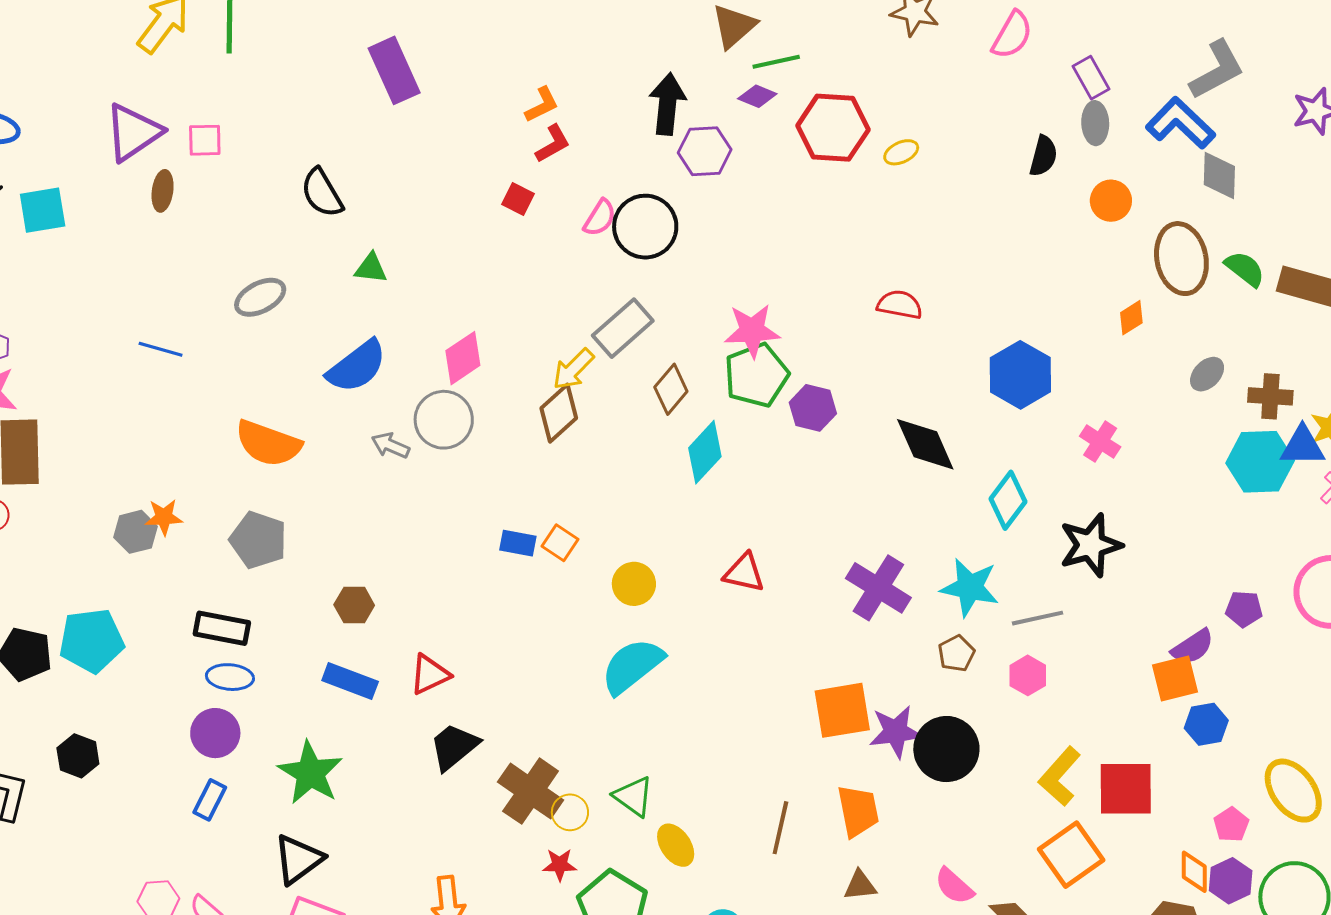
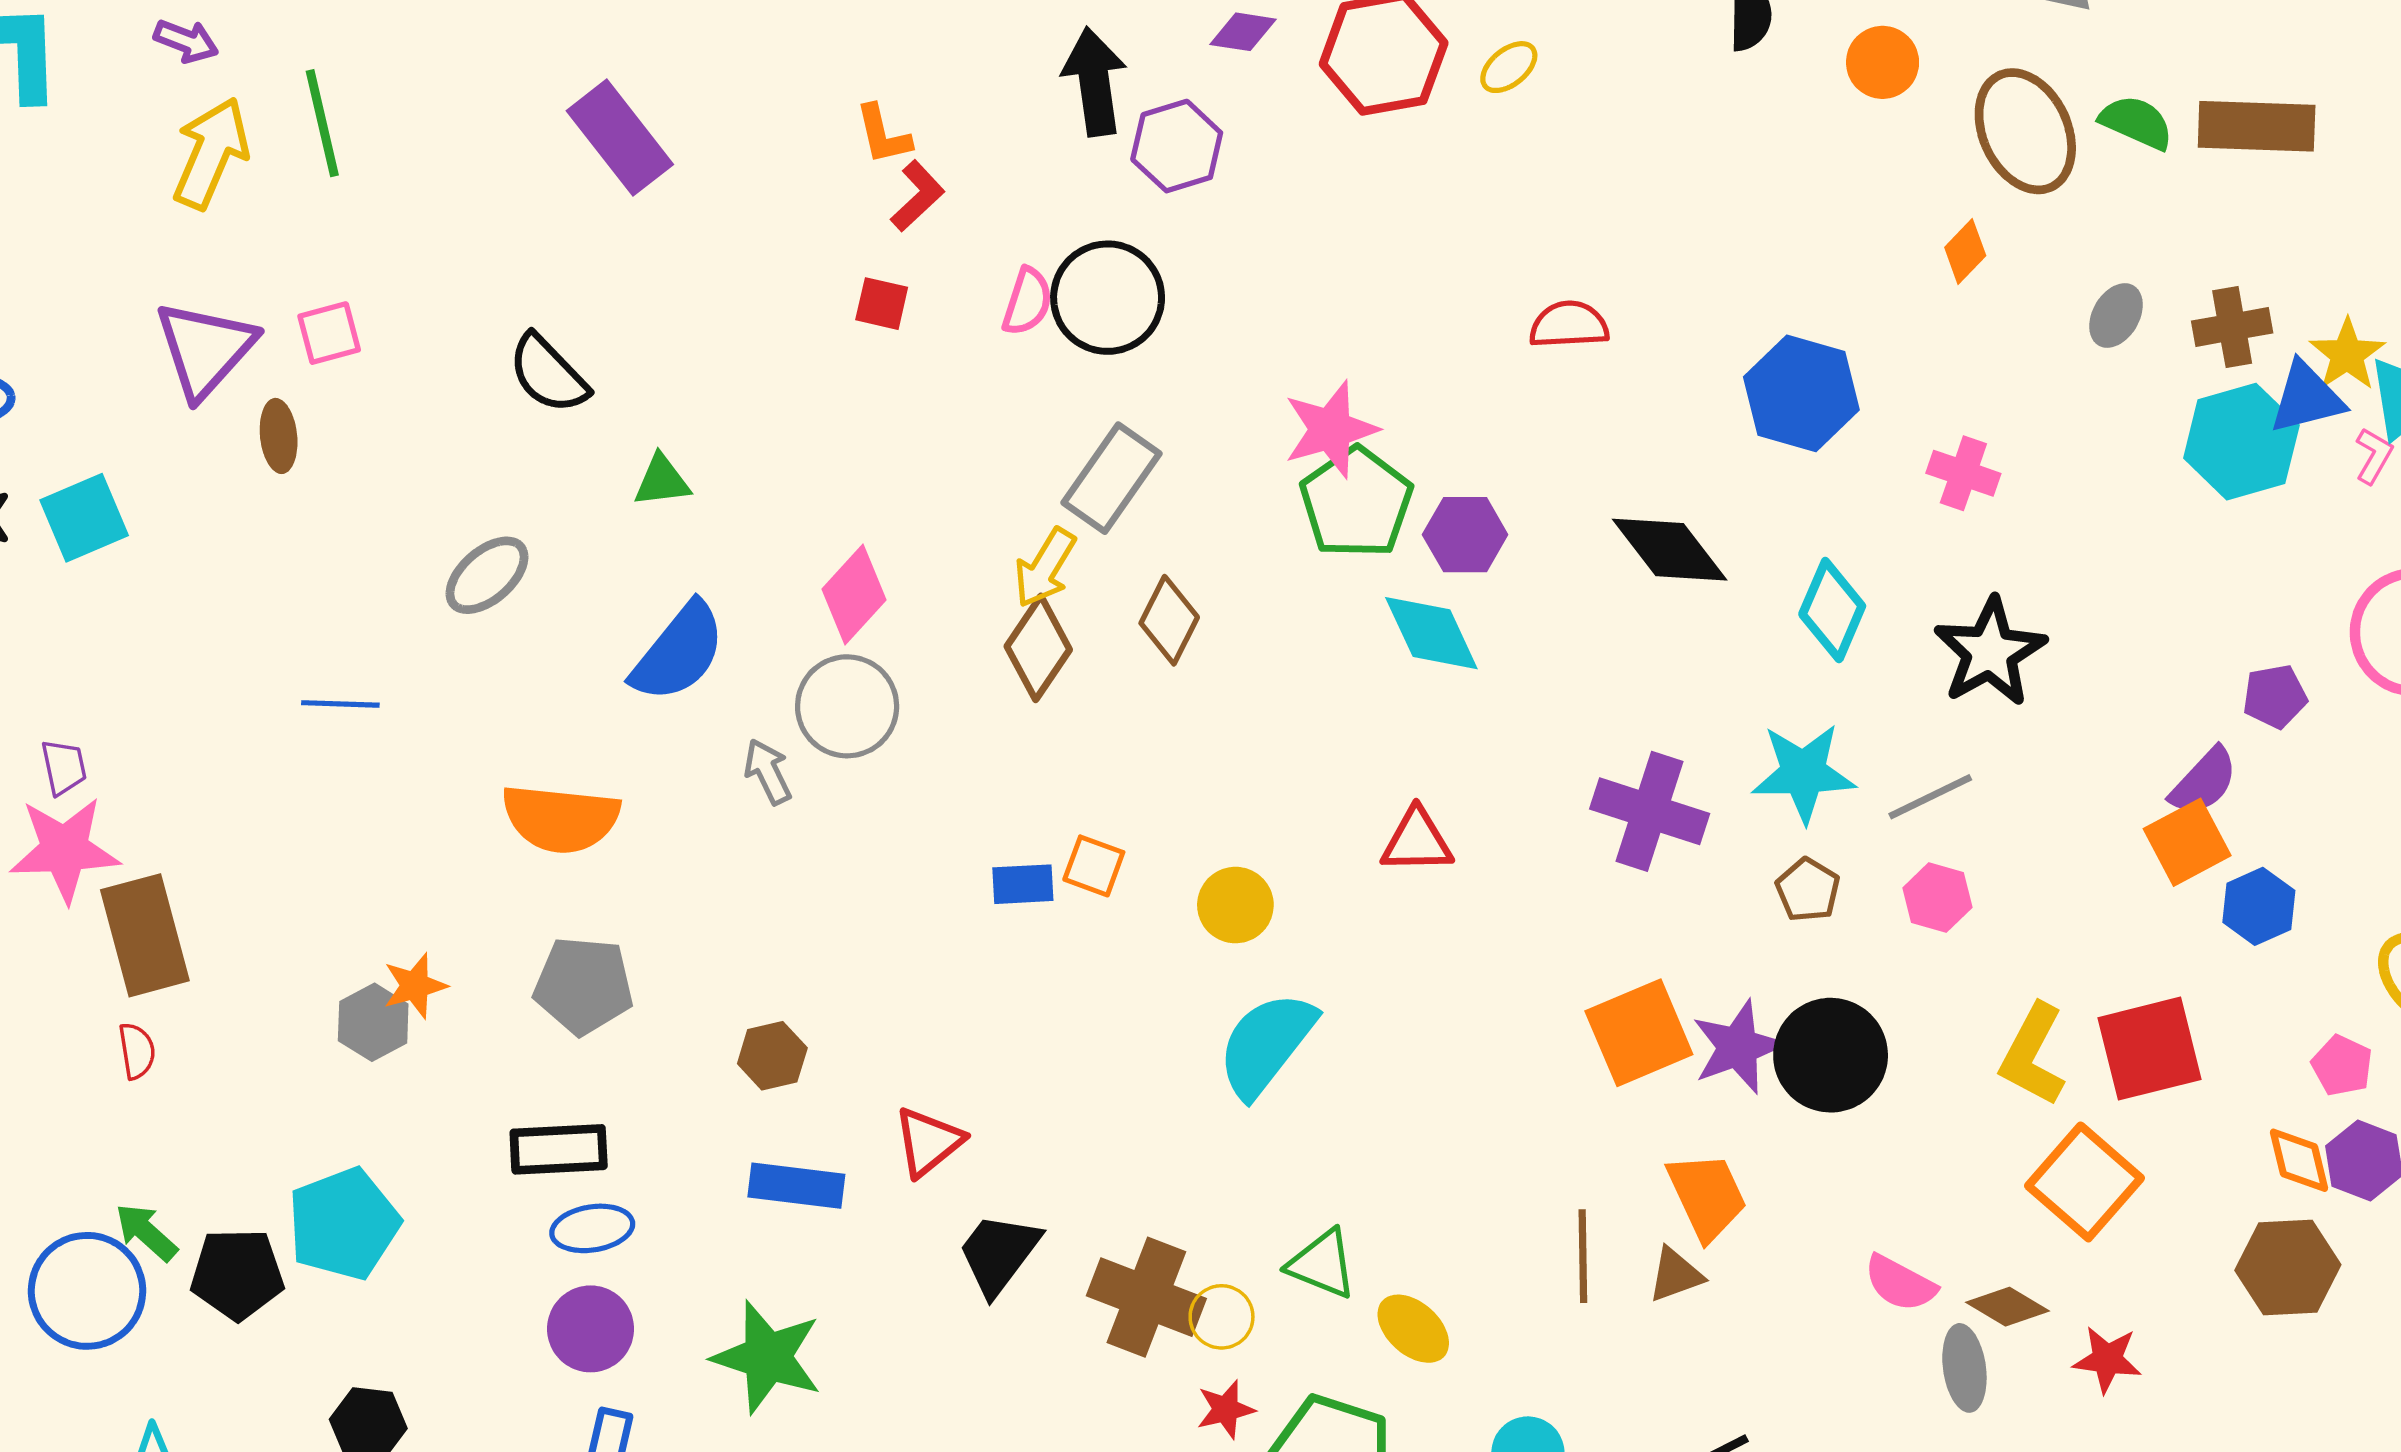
orange L-shape: (542, 105) -> (883, 135), turned 117
brown diamond: (671, 389) -> (1169, 620), moved
gray arrow: (390, 445) -> (768, 772), turned 54
cyan diamond: (705, 452) -> (1431, 633), moved, turned -54
brown triangle: (860, 885) -> (1675, 1275), moved

